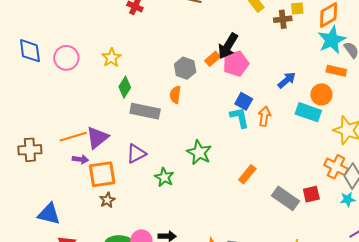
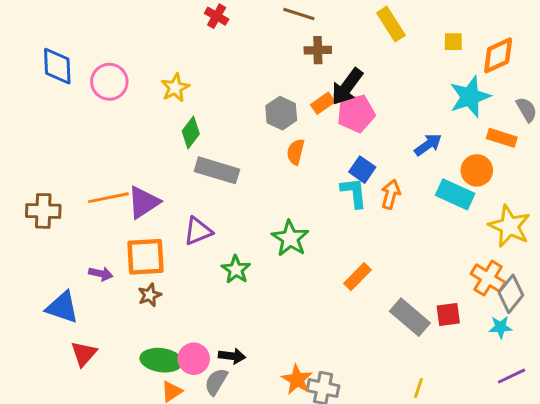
brown cross: (283, 19) -> (318, 50), moved
cyan star: (332, 40) -> (470, 97), moved
orange semicircle: (175, 95) -> (296, 152), moved
purple arrow: (80, 159) -> (101, 274), moved

